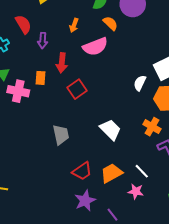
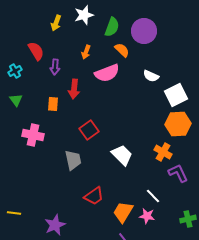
white semicircle: (140, 83) -> (151, 76), moved, turned -91
red square: (77, 89) -> (89, 130), moved
pink cross: (18, 91) -> (33, 135), moved
orange trapezoid: (111, 173) -> (123, 212), moved, turned -30
purple star: (85, 201) -> (55, 225), moved

